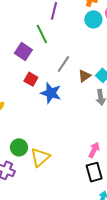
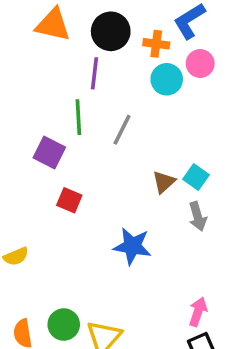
green line: (42, 34) -> (78, 117), turned 30
gray line: (63, 64) -> (122, 130), moved
blue star: (51, 93) -> (132, 246), moved

